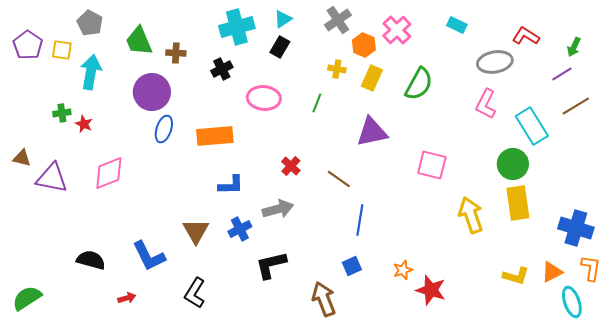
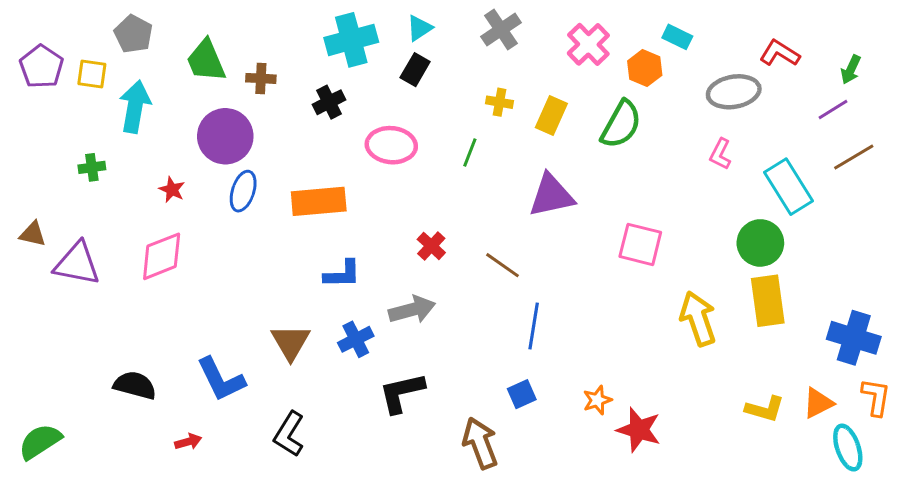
orange hexagon: (364, 45) -> (645, 68), moved
pink L-shape: (486, 104) -> (720, 154), size x0.7
red star: (84, 124) -> (172, 190), moved

